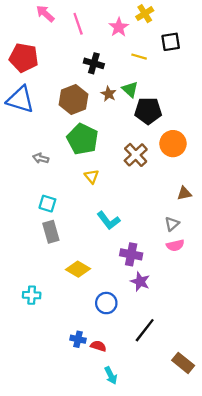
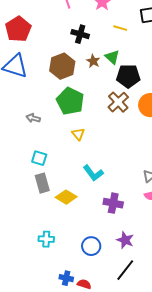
red pentagon: (24, 58) -> (18, 29), turned 30
brown cross: (136, 155) -> (118, 102), moved
yellow diamond: (78, 269) -> (66, 197), moved
purple star: (140, 282) -> (125, 240), moved
cyan cross: (32, 295) -> (46, 239), moved

